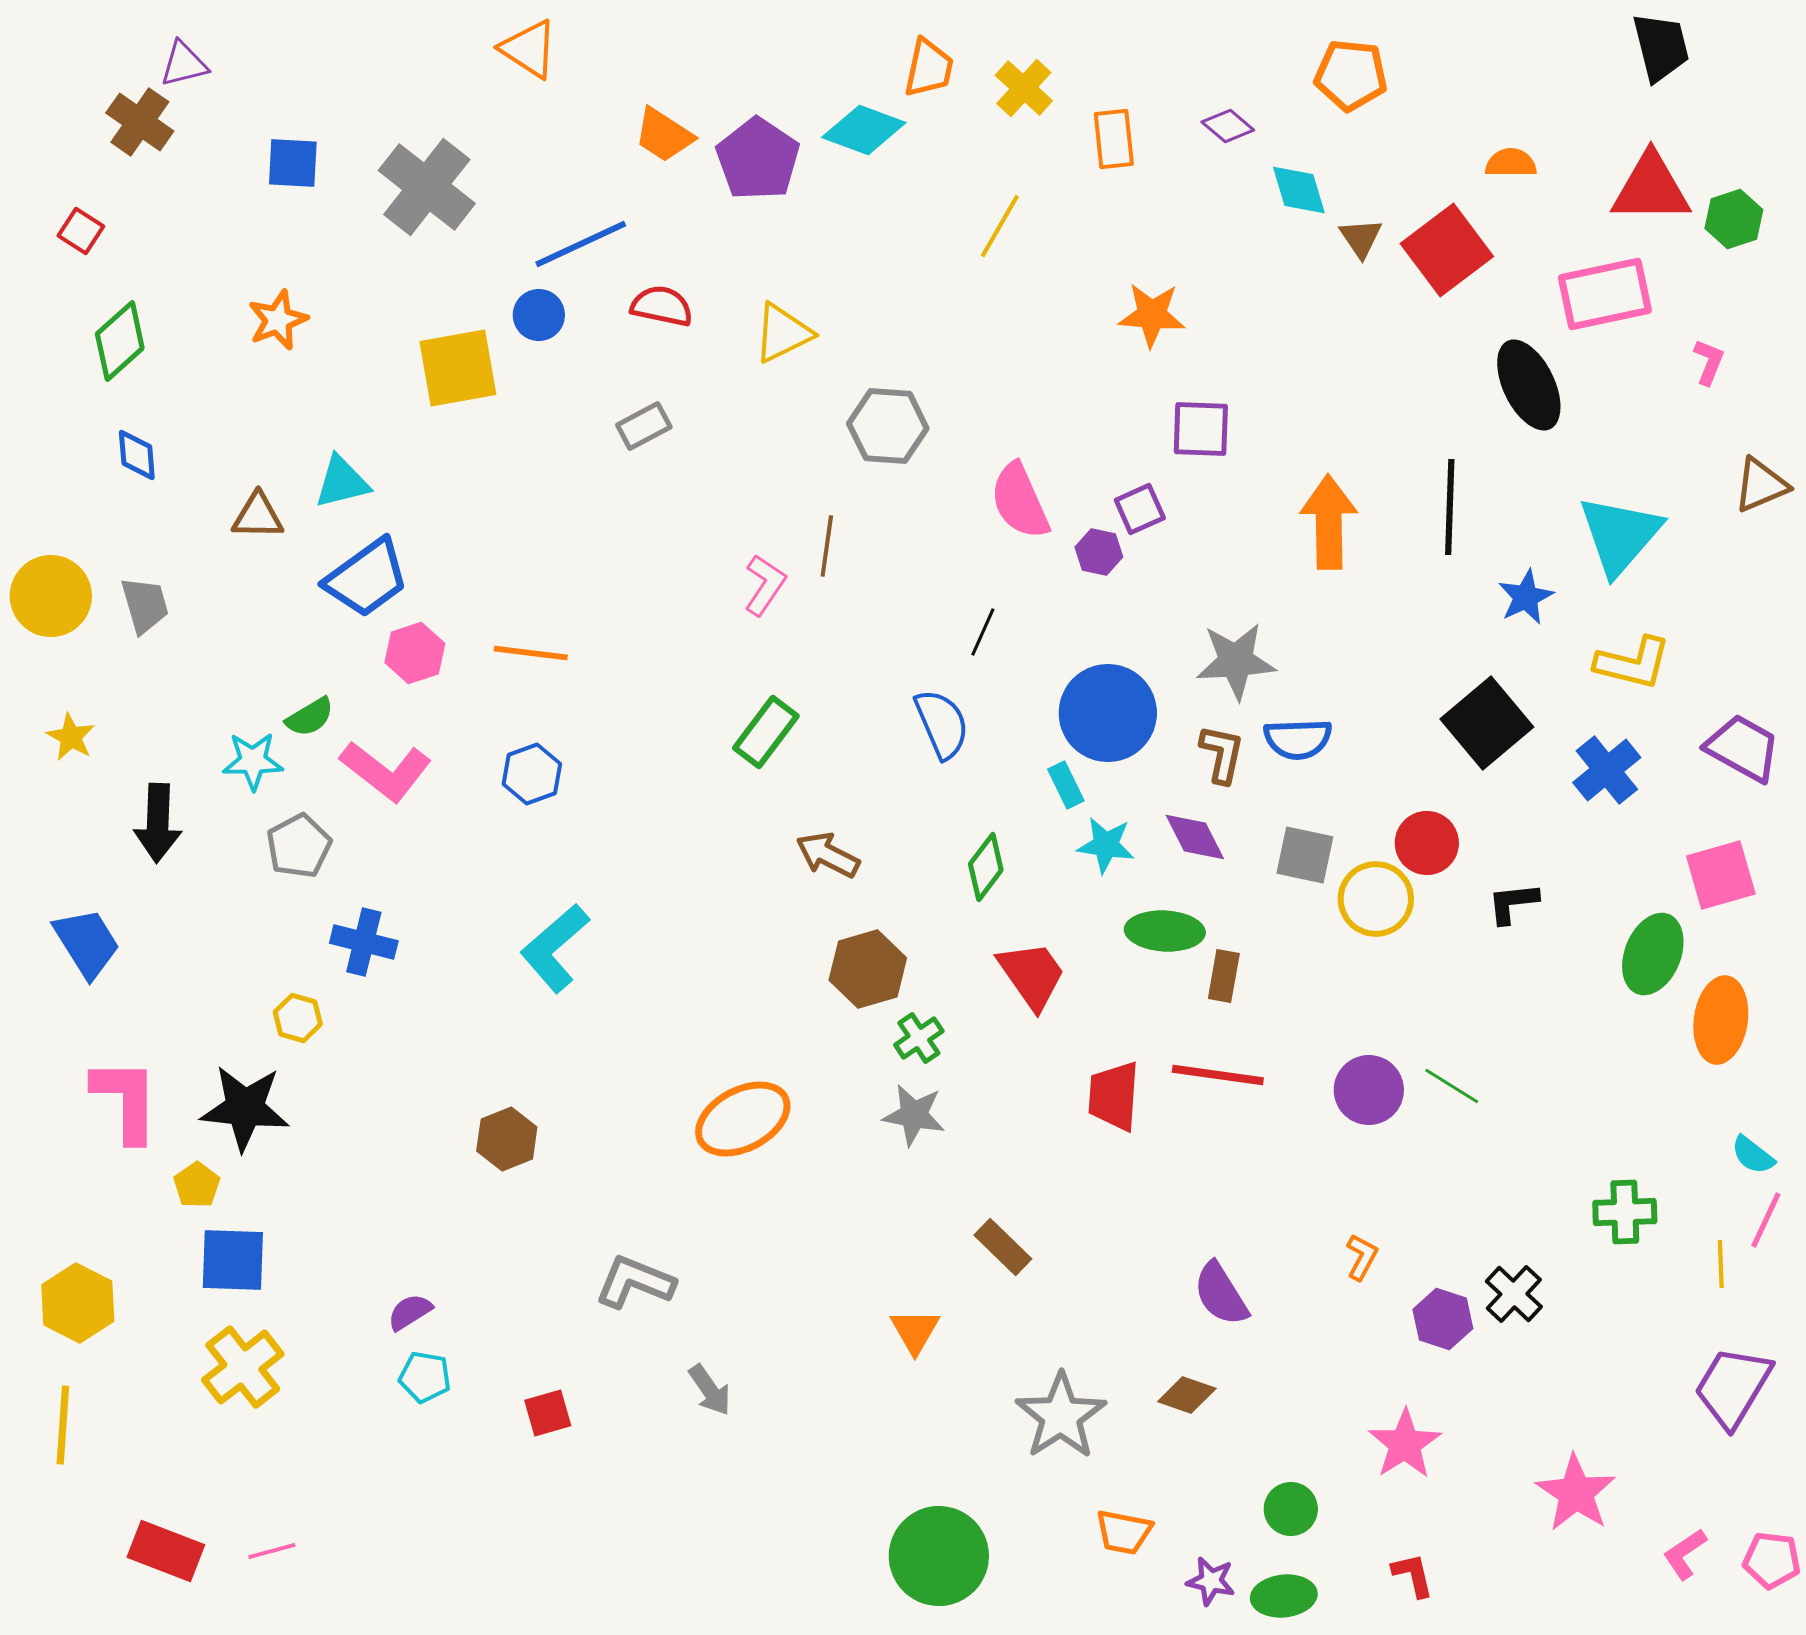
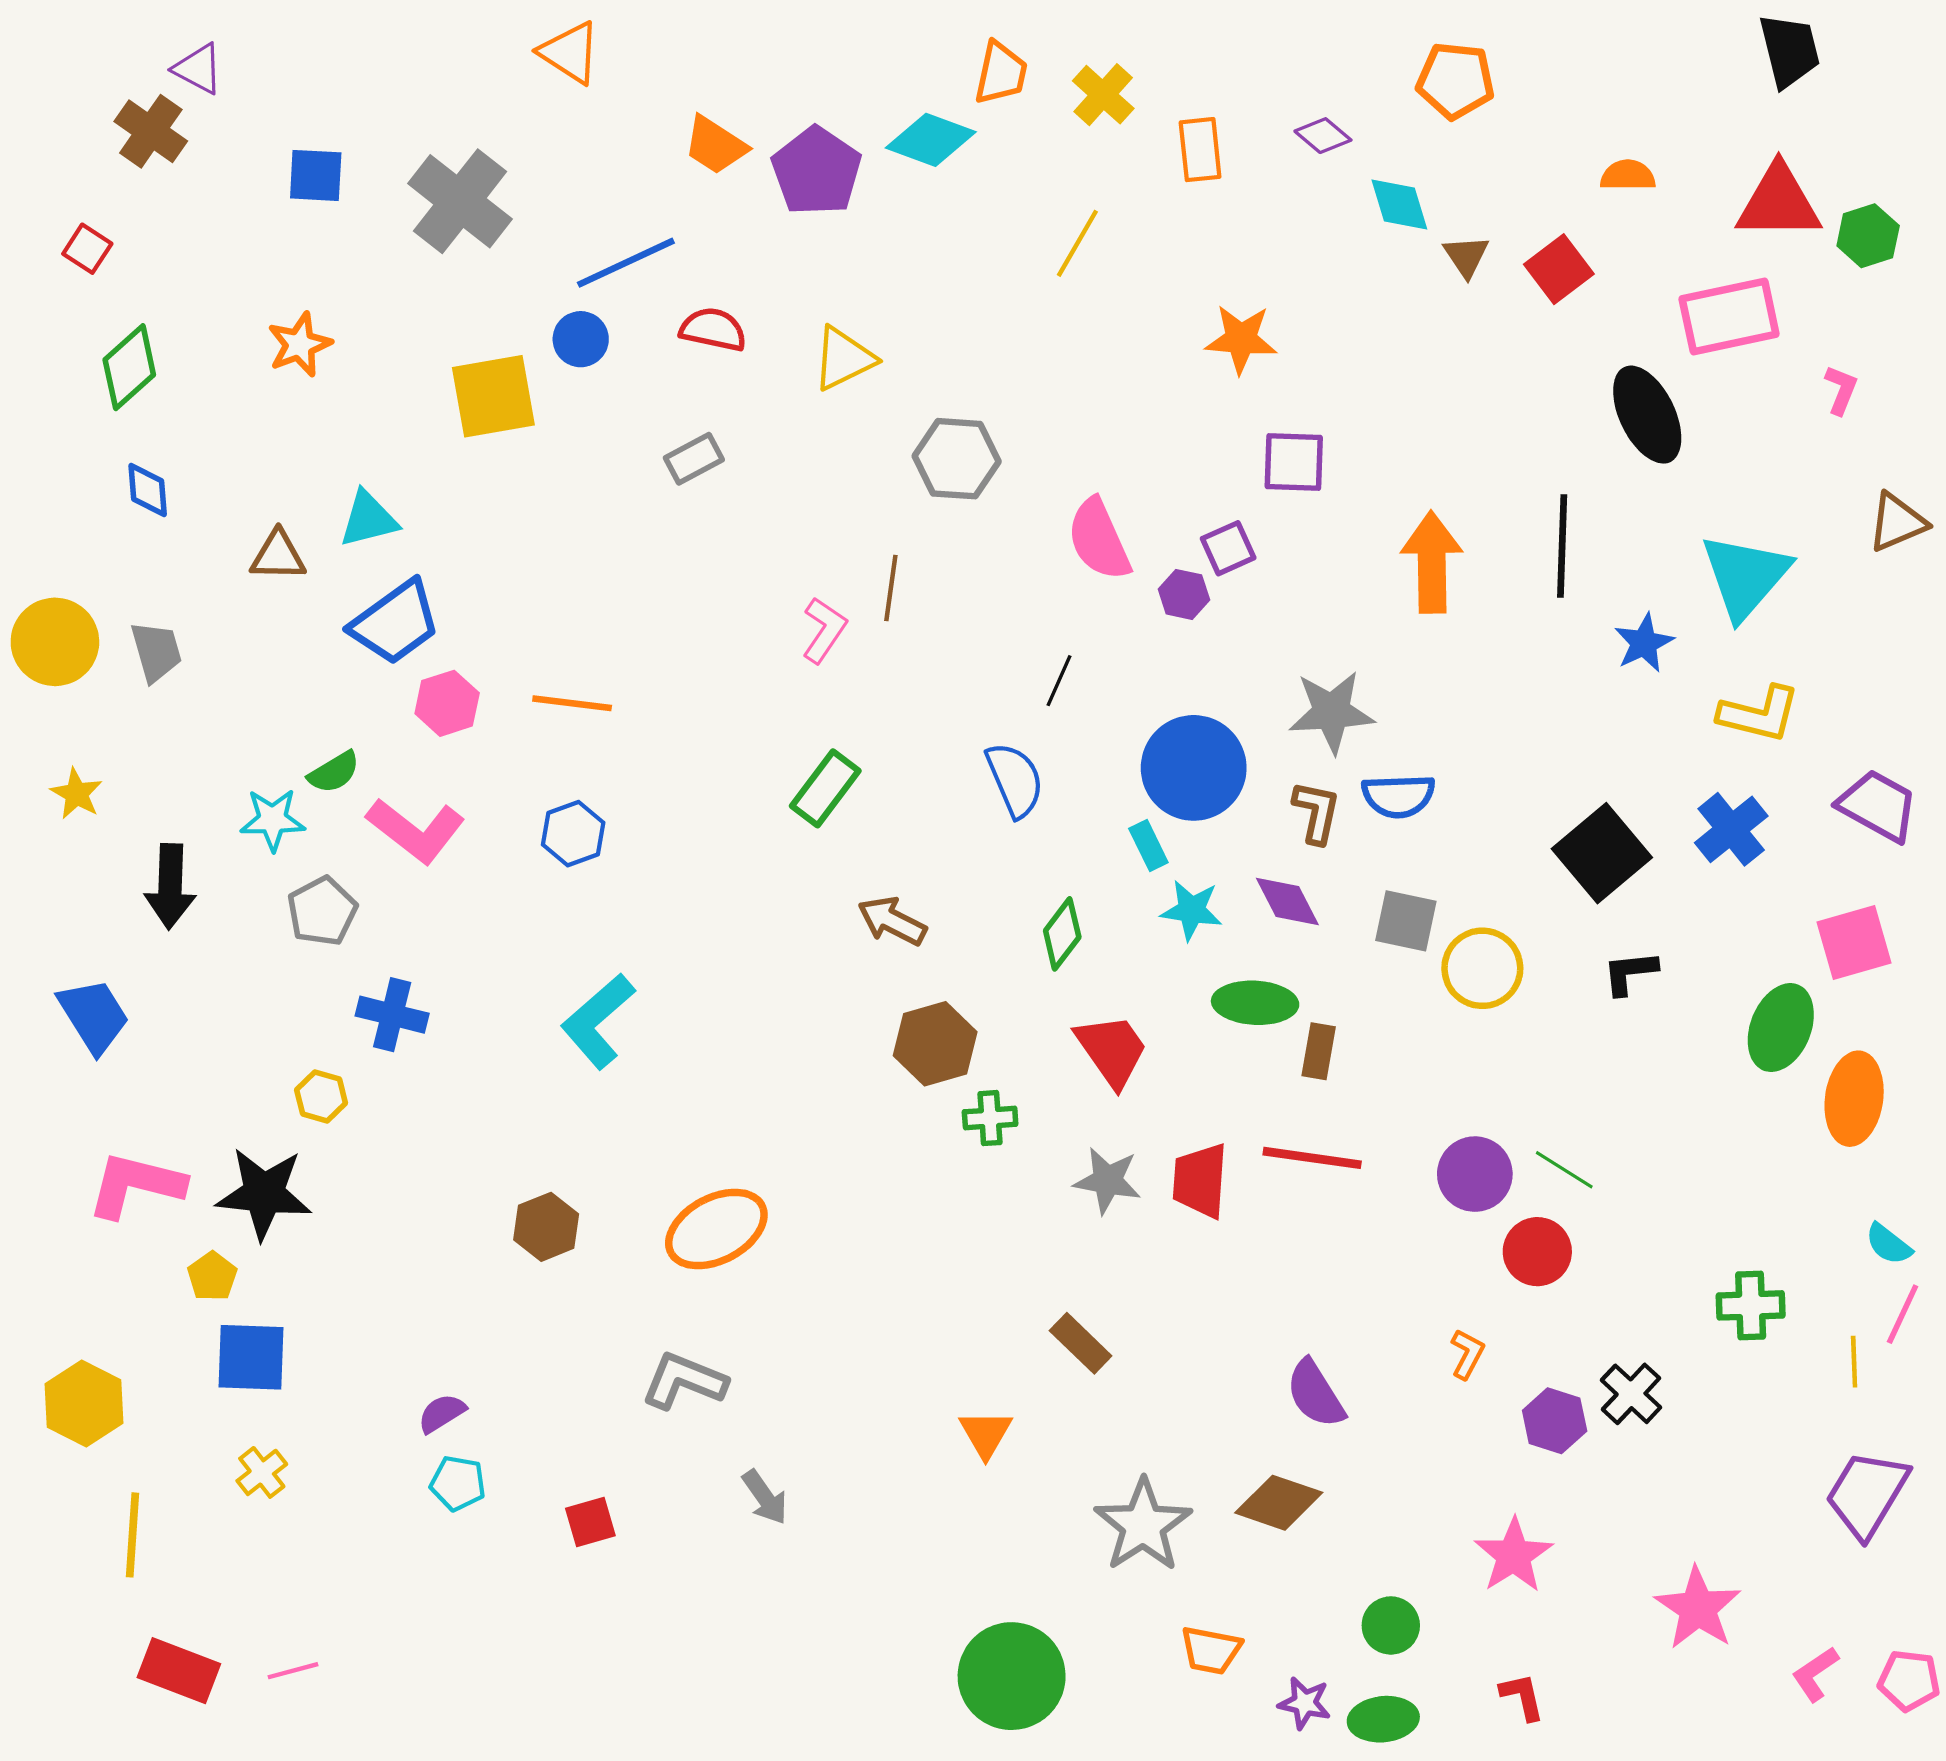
purple triangle: (184, 64) -> (198, 69), turned 42
red square: (1447, 250) -> (1559, 269), size x0.7
black square: (1487, 723) -> (1602, 853), moved
red circle: (1427, 843) -> (1537, 1252), moved
green cross: (919, 1038) -> (990, 1118), turned 30
pink L-shape: (126, 1100) -> (136, 1185), turned -76
gray star: (914, 1115) -> (1107, 1181), moved
orange ellipse: (743, 1119) -> (716, 1229), moved
yellow cross: (243, 1367) -> (262, 1472), size x0.6
brown diamond: (1187, 1395) -> (1279, 1503), size x1.4
yellow line: (63, 1425) -> (133, 1535), moved

